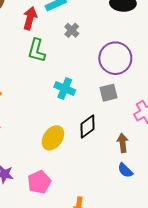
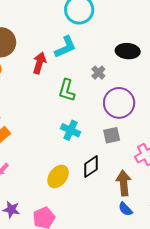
gray cross: (72, 30) -> (98, 73), moved
green L-shape: (37, 50) -> (67, 90), moved
brown arrow: (123, 143) -> (124, 183), size x1.4

